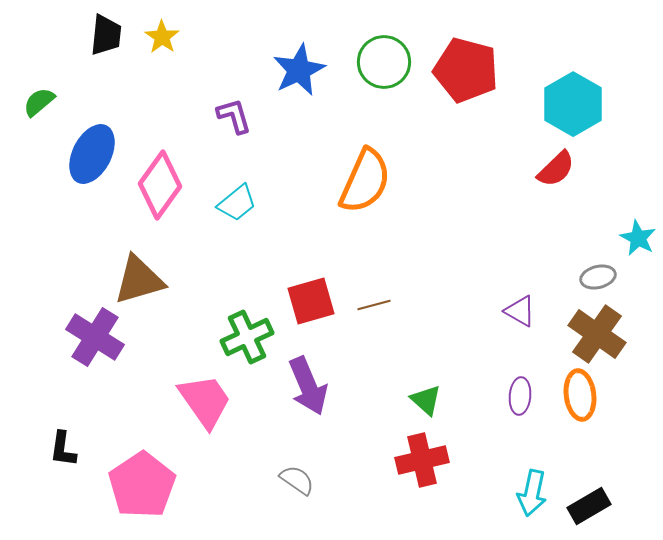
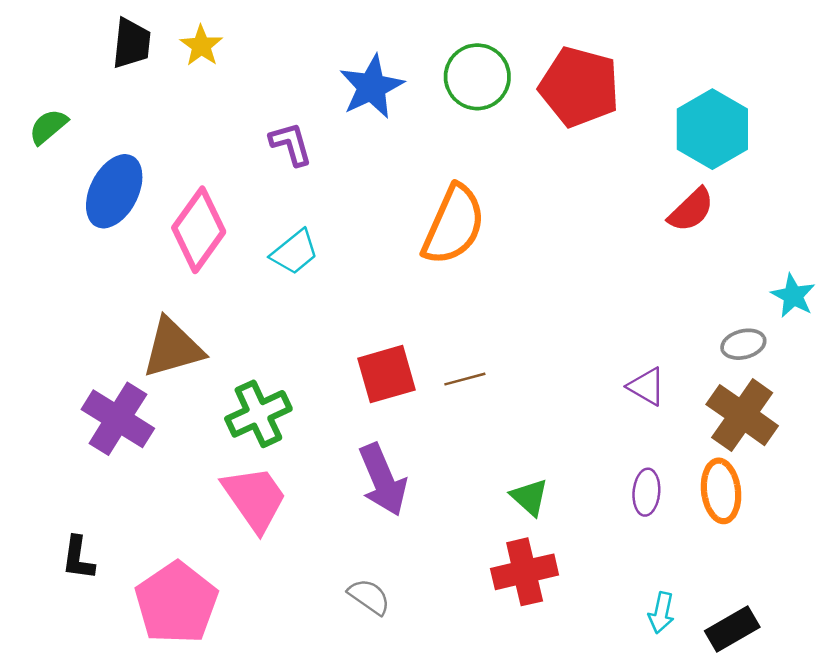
green cross: (247, 337) -> (258, 414), moved
cyan arrow: (532, 493) -> (661, 613), size x0.7

